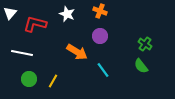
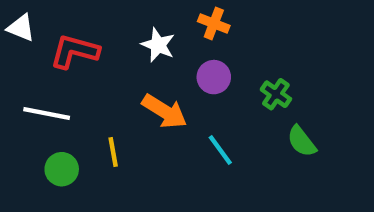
white triangle: (10, 13) -> (21, 28), turned -48
white star: (67, 14) -> (158, 45), moved
green cross: (145, 44) -> (276, 94), moved
yellow line: (53, 81) -> (113, 152), moved, turned -40

